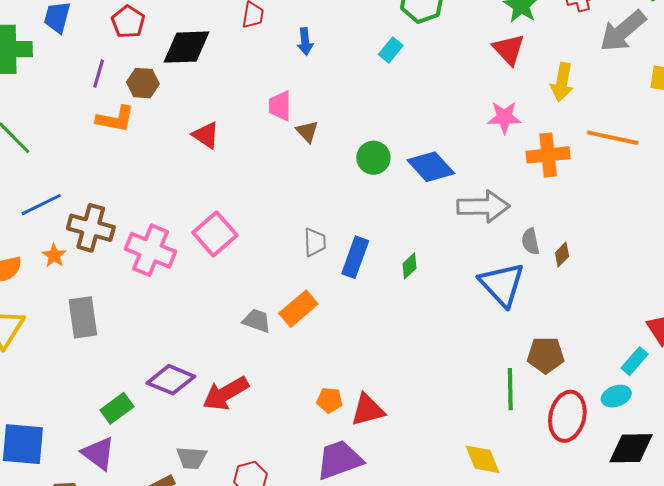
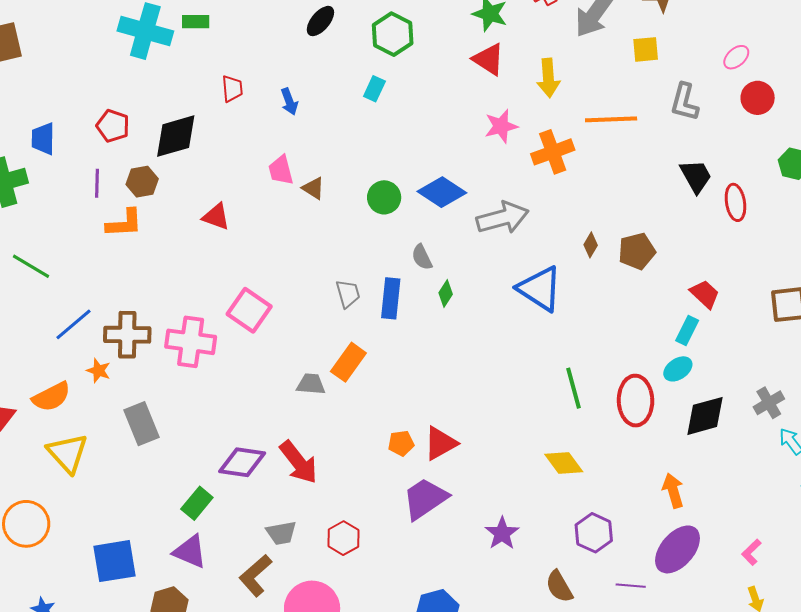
gray semicircle: (530, 241) -> (422, 257), moved
brown pentagon: (546, 355) -> (637, 251), moved
red arrow: (226, 393) -> (299, 462), turned -84

